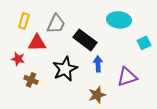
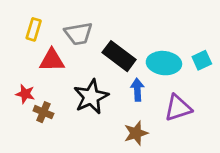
cyan ellipse: (119, 20) -> (164, 63), moved
gray trapezoid: (56, 24) -> (78, 34), turned 55
red star: (18, 59) -> (25, 94), moved

